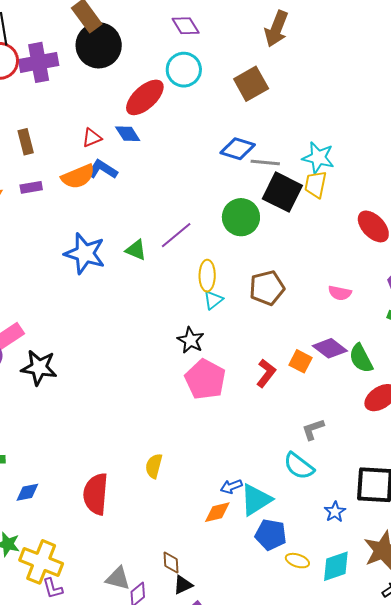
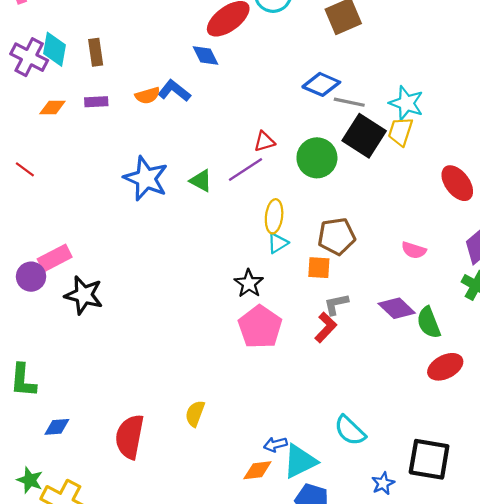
red triangle: (92, 138) -> (264, 142), moved
orange semicircle: (78, 177) -> (148, 96), size x0.7
orange square: (301, 361) -> (319, 268), moved, turned -30
gray L-shape: (313, 429) -> (336, 304), moved

